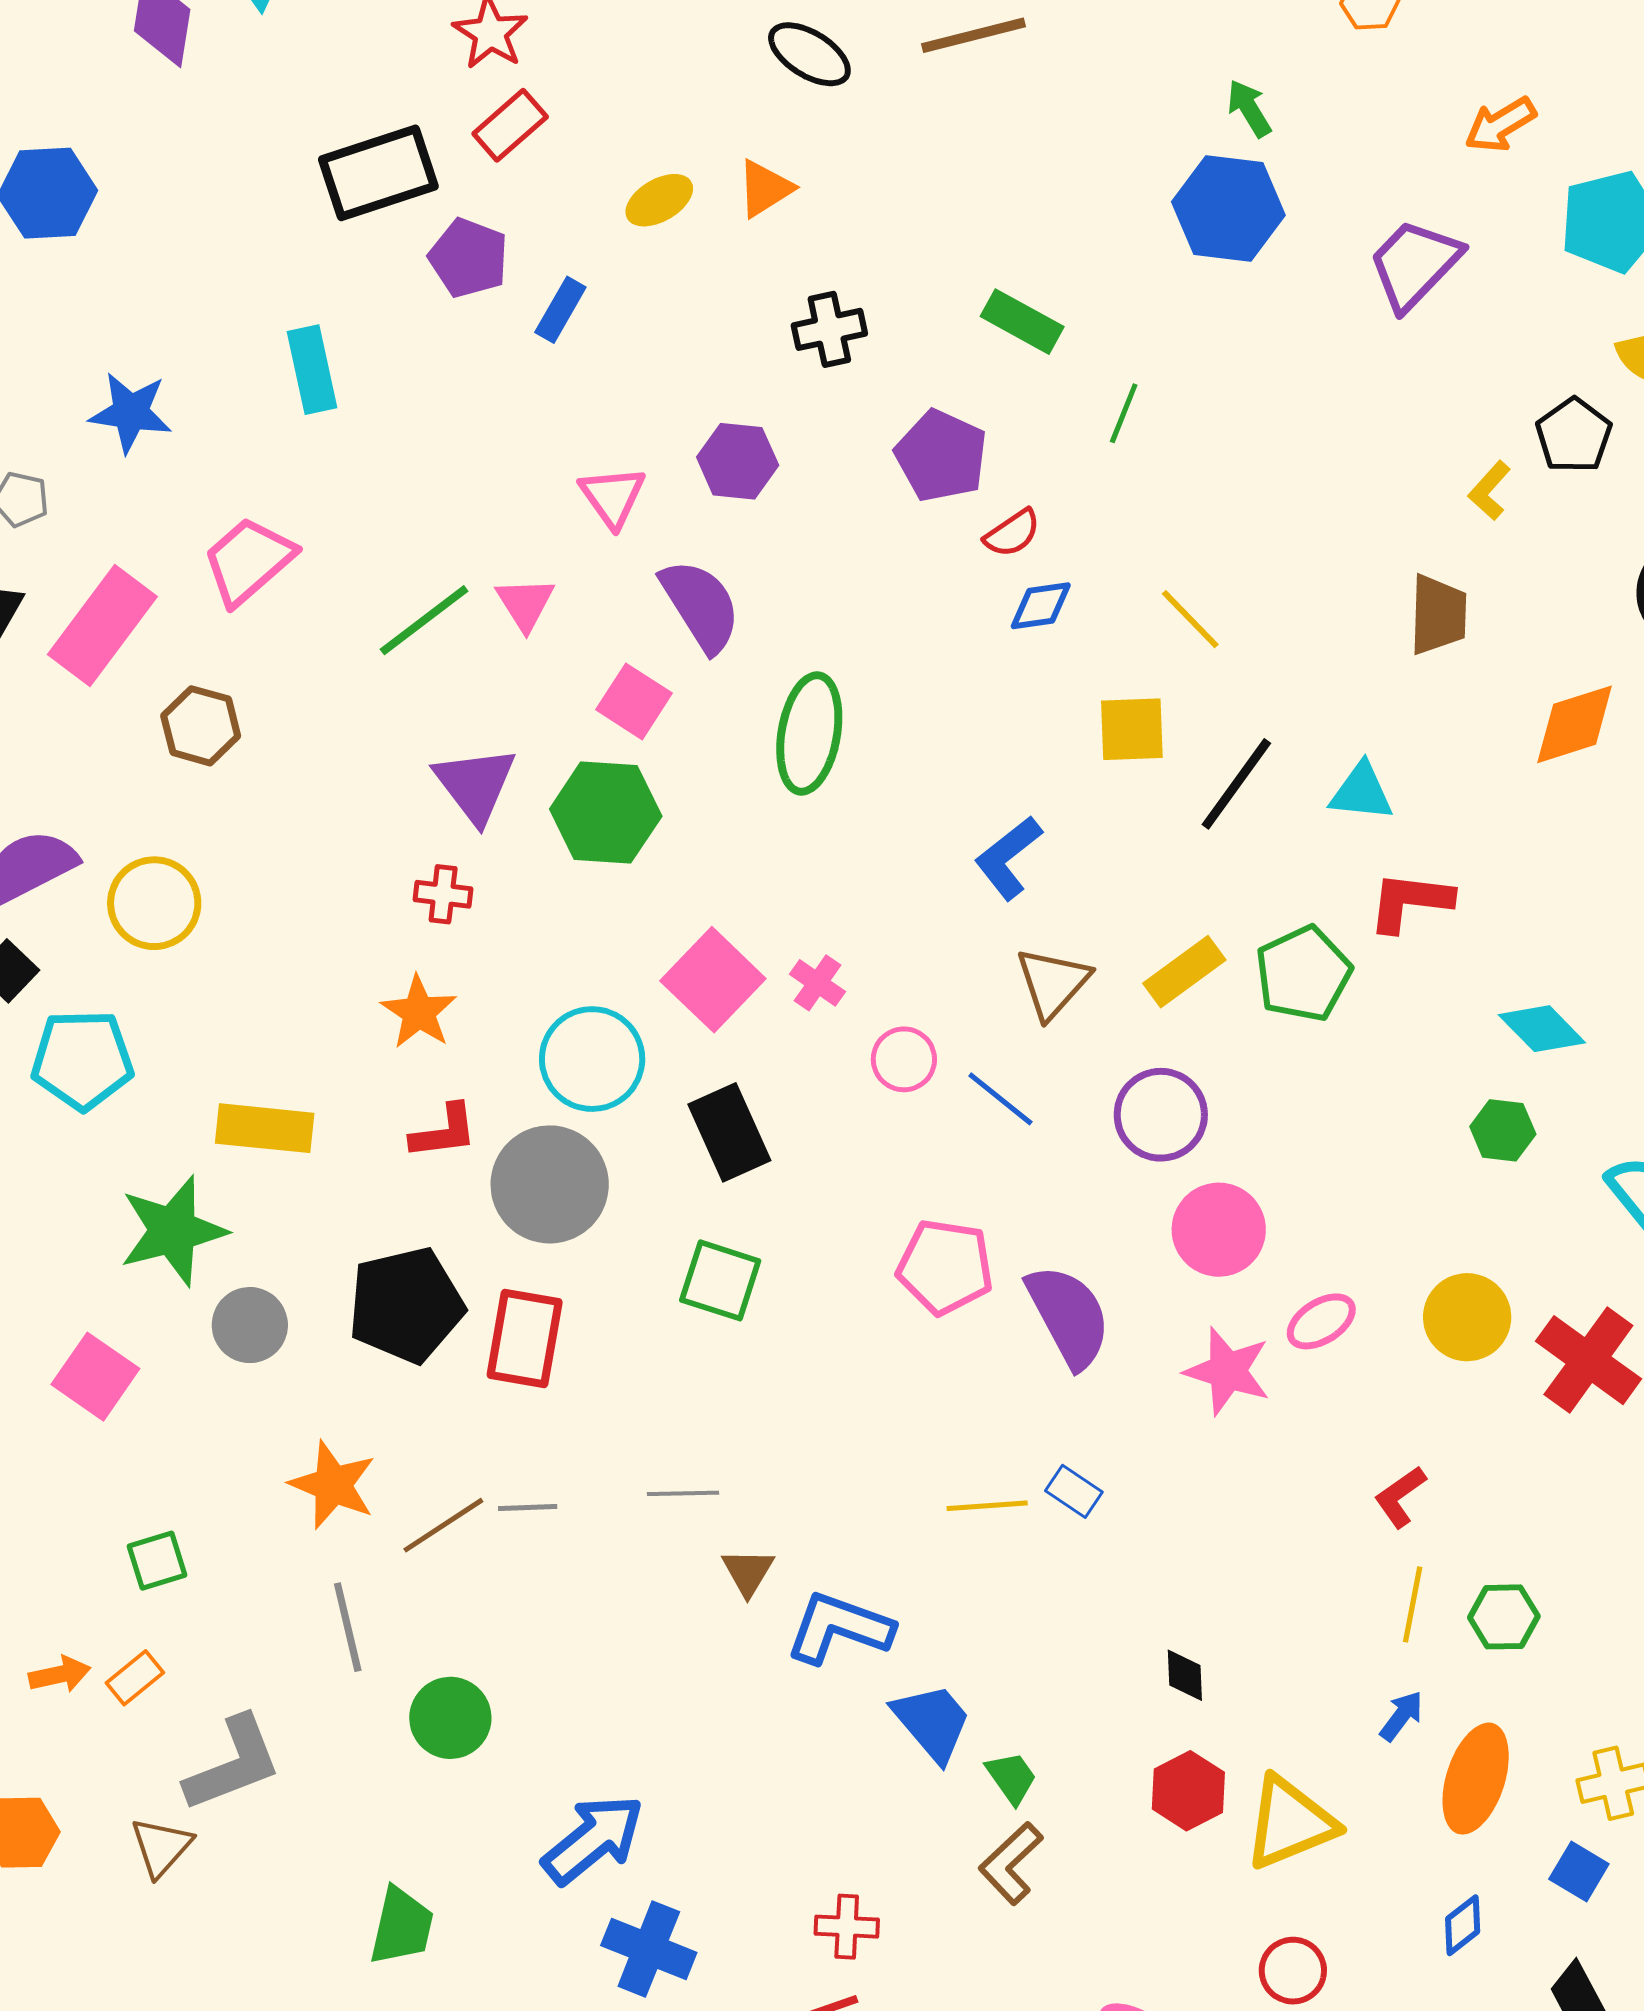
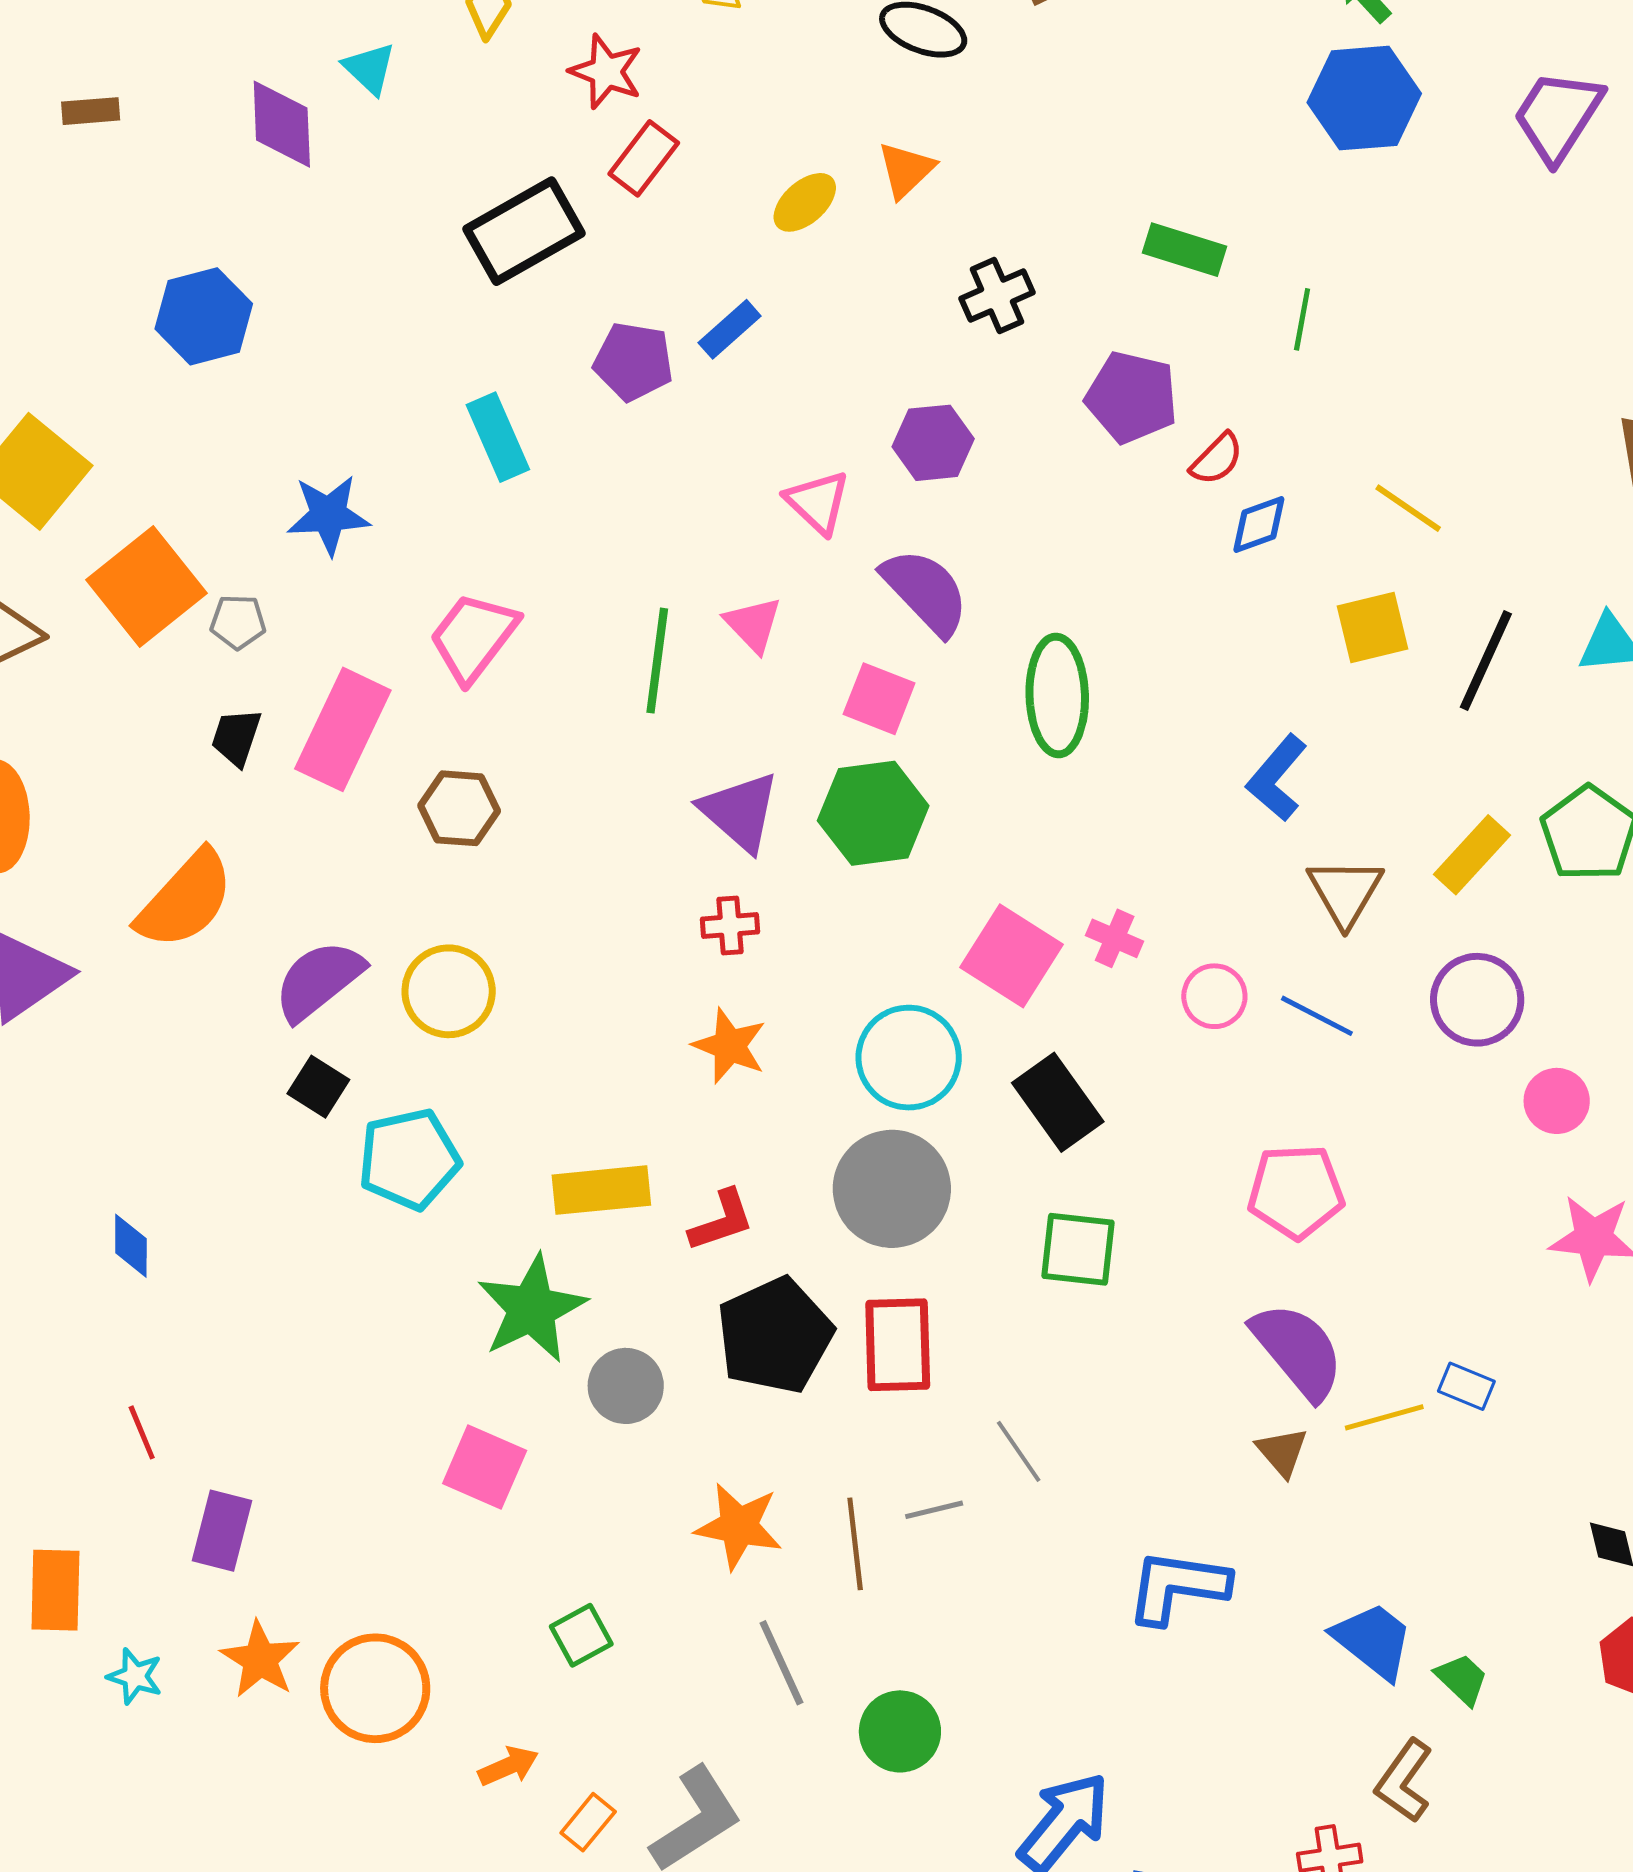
purple pentagon: (469, 258) -> (633, 361), moved
blue rectangle: (560, 310) -> (730, 329), turned 30
green line: (424, 620) -> (657, 661), turned -34
red L-shape: (444, 1132) -> (722, 1221), moved
pink circle: (1219, 1230) -> (1557, 1101), size x0.7
purple semicircle: (1069, 1316) -> (1298, 1351), moved
gray line: (683, 1493) -> (1019, 1451), moved, turned 68
brown line: (443, 1525) -> (855, 1544), turned -52
brown triangle: (748, 1572) -> (1282, 1452), moved
blue L-shape: (839, 1628) -> (1177, 1587), moved
orange rectangle: (135, 1678) -> (588, 1822), moved
brown L-shape: (1011, 1863) -> (1404, 1781), moved

